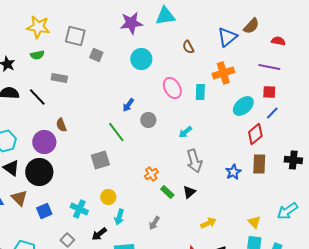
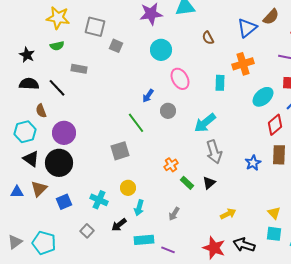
pink ellipse: (172, 88) -> (180, 79), moved
brown semicircle: (61, 125) -> (41, 111), moved
cyan arrow: (185, 132) -> (205, 123), size x1.6
brown triangle: (19, 198) -> (39, 189), turned 30

